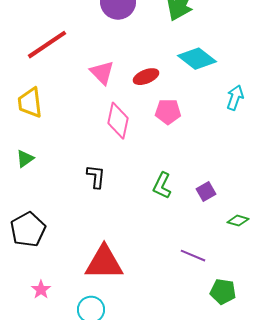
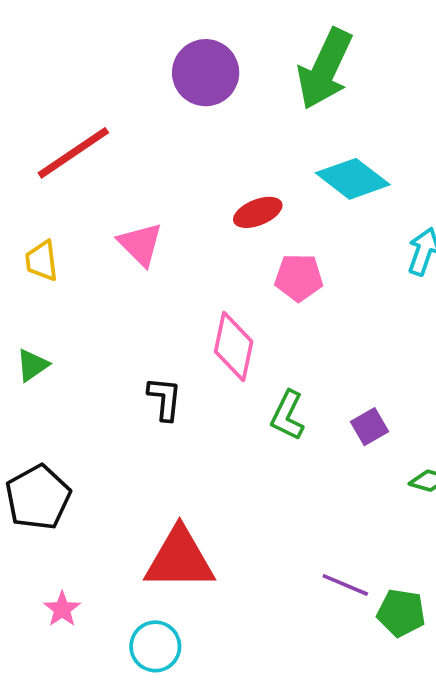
pink triangle: (102, 73) -> (140, 244), moved
yellow trapezoid: (30, 103) -> (42, 261), size x0.7
pink diamond: (118, 121) -> (234, 347), moved
purple line: (193, 256) -> (345, 585), moved

